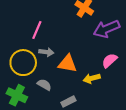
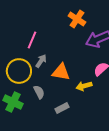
gray arrow: (46, 52) -> (41, 61), turned -64
gray semicircle: (44, 85) -> (39, 92), turned 32

